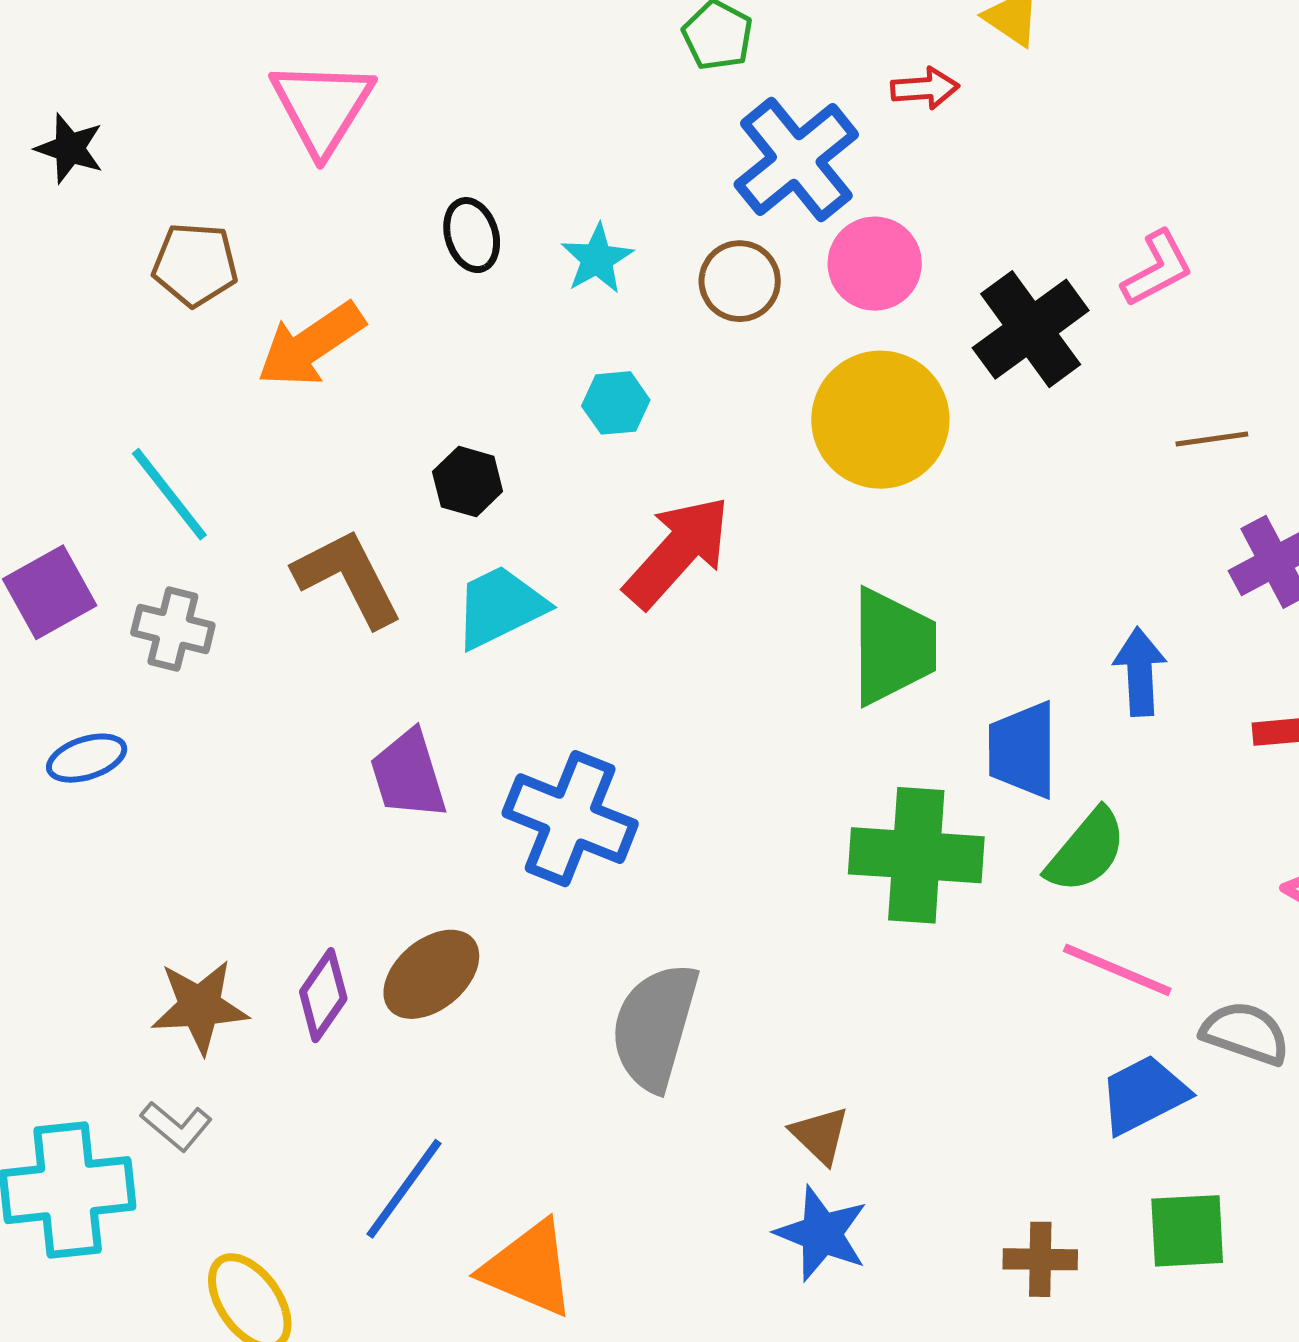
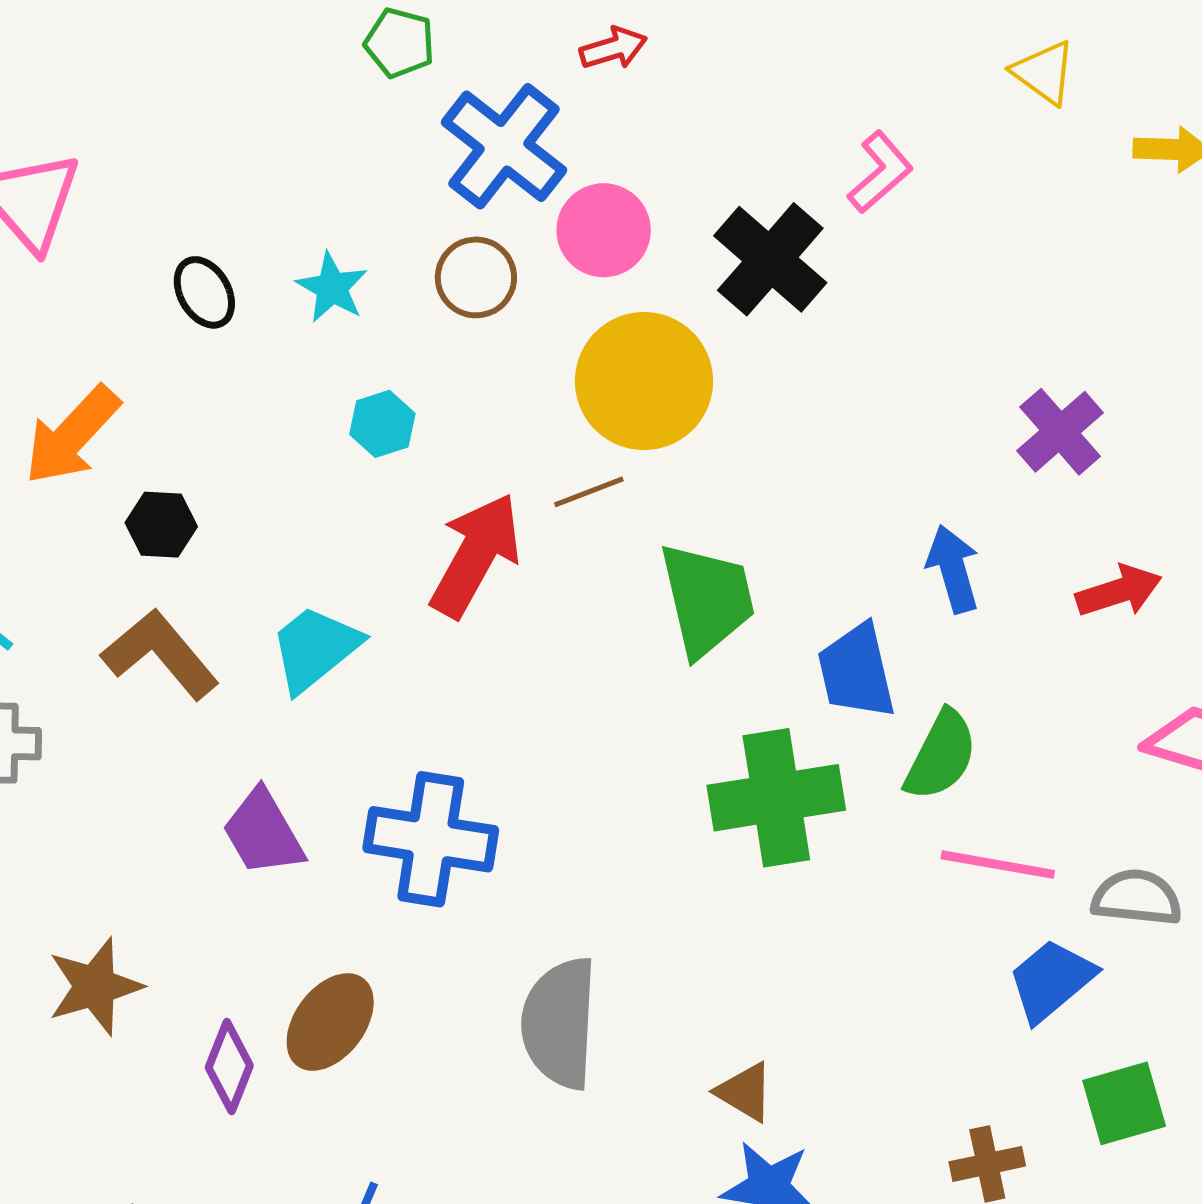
brown line: (1212, 439) -> (589, 492), moved
black hexagon: (468, 482) -> (161, 525), moved
brown star: (200, 1007) -> (95, 986), moved

